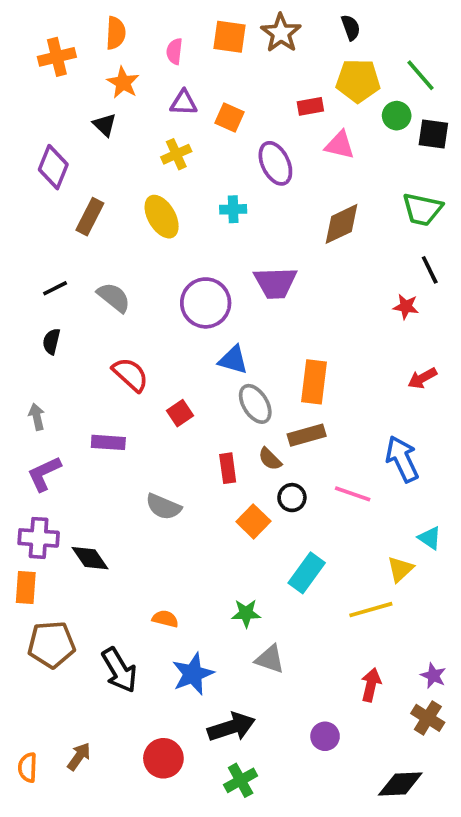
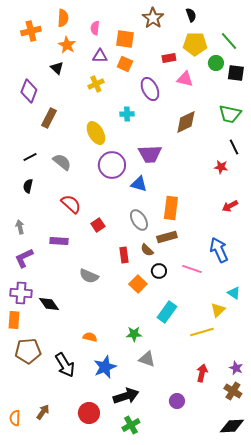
orange square: (230, 37) -> (125, 39), moved
yellow ellipse: (162, 217) -> (96, 133), moved
blue triangle: (233, 360) -> (139, 184), moved
black diamond: (400, 784) -> (232, 426), moved

